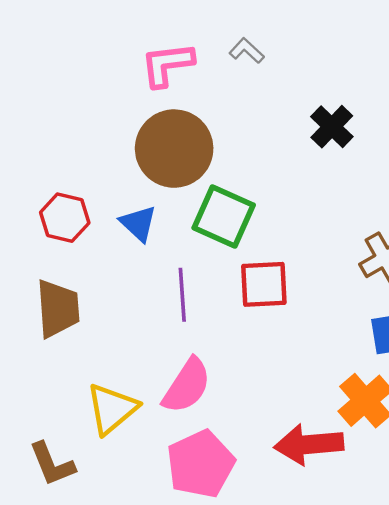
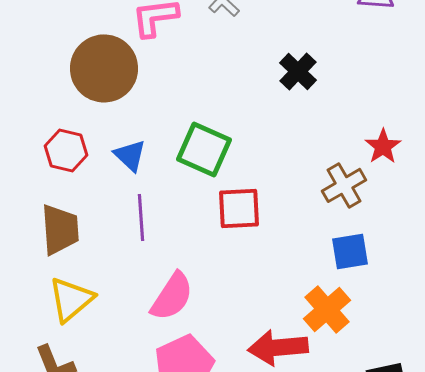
brown circle: (174, 149) -> (104, 68), moved
purple line: (182, 295) -> (141, 217), moved
yellow triangle: (112, 409) -> (71, 299), moved

